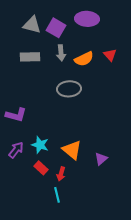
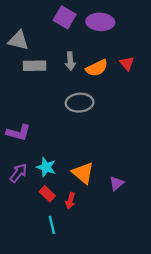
gray triangle: (32, 25) -> (18, 40), moved
purple square: (56, 28) -> (65, 17), moved
cyan line: (57, 195) -> (52, 225), moved

